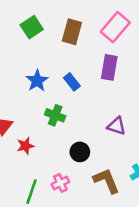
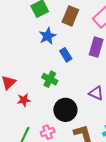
blue star: (37, 81) -> (48, 36), moved
black circle: (80, 152) -> (65, 110), size x1.5

